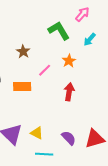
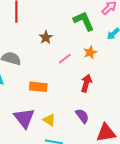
orange rectangle: (22, 86) -> (38, 87), moved
purple semicircle: (69, 138) -> (82, 116), moved

